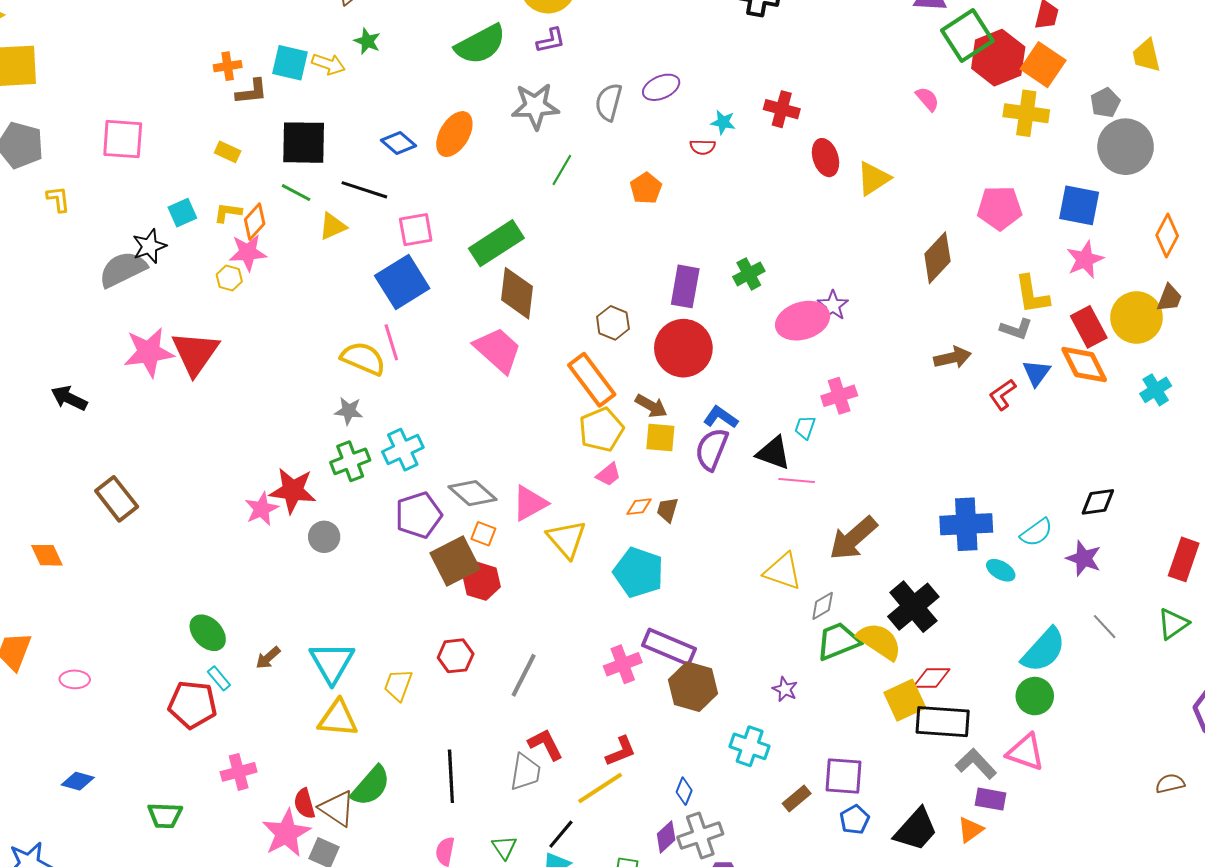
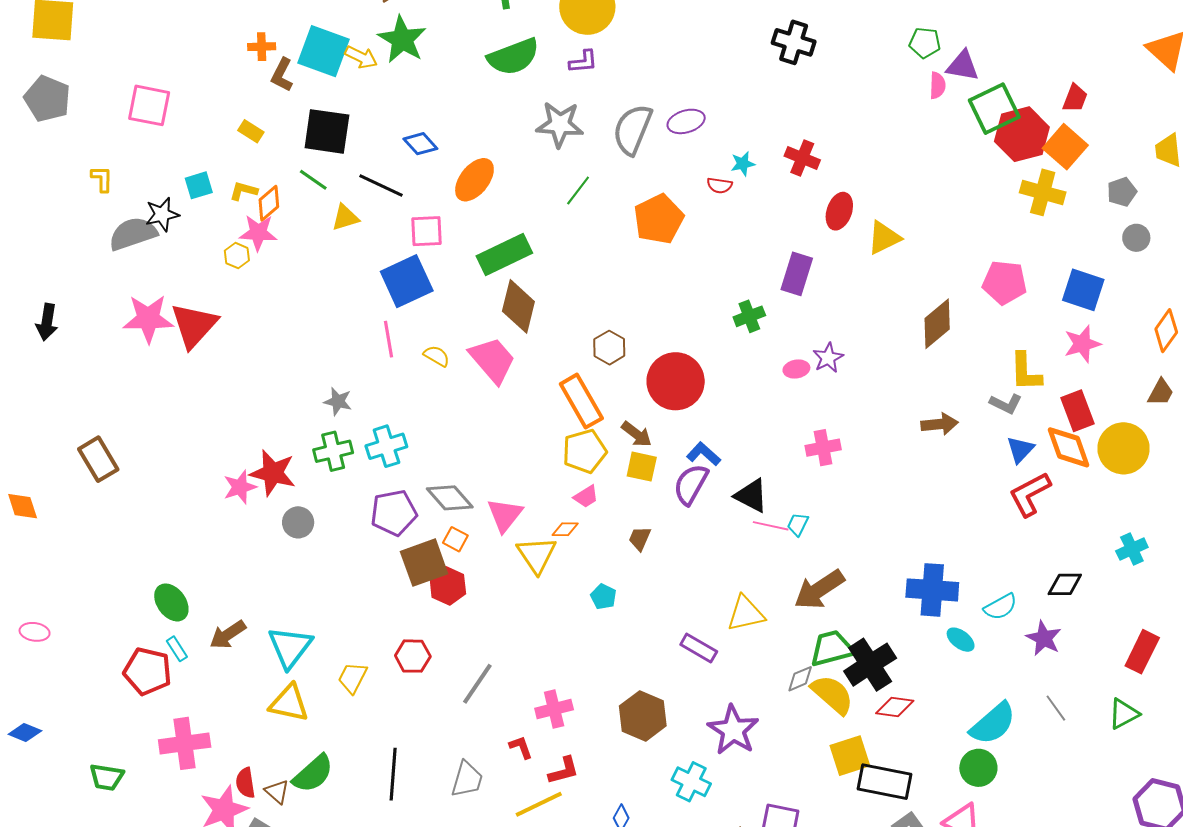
green star: (367, 41) -> (402, 39), size x1.8
cyan square: (290, 63) -> (323, 51), size x1.4
brown L-shape: (252, 92) -> (282, 75), turned 116
pink semicircle: (927, 99) -> (937, 85), moved, turned 36
gray semicircle: (609, 102) -> (633, 129), size x1.4
cyan star: (723, 122) -> (743, 164), turned -30
orange ellipse: (454, 134) -> (474, 180), moved
gray circle: (1126, 147) -> (1136, 238), size x0.5
red ellipse: (826, 158) -> (839, 211), turned 30
orange pentagon: (646, 188) -> (659, 219), size x1.6
yellow L-shape: (58, 199) -> (102, 179), moved
purple rectangle: (685, 286) -> (797, 274), moved
yellow circle: (1136, 317) -> (1124, 448), moved
pink ellipse: (803, 321) -> (796, 369), size x0.5
yellow semicircle: (363, 358) -> (437, 356), moved, size x0.6
cyan cross: (1156, 390) -> (1132, 549), moved
red L-shape: (1003, 394) -> (1030, 494), moved, size x1.5
black arrow: (69, 398) -> (47, 322), moved, turned -114
cyan trapezoid: (805, 427) -> (798, 524), moved
pink triangle: (530, 503) -> (505, 515), turned -30
orange diamond: (639, 507) -> (565, 529), moved
yellow triangle: (783, 571) -> (746, 614), turned -39
cyan pentagon: (639, 572) -> (603, 597), size x0.5
gray diamond: (823, 606) -> (800, 679), moved
green trapezoid: (838, 641) -> (832, 648), moved
purple rectangle: (669, 647) -> (699, 648), moved, size x0.7
brown arrow: (268, 658) -> (228, 635), size x1.4
pink cross: (623, 664) -> (554, 709), moved
red diamond: (932, 678) -> (895, 707), moved
purple star: (785, 689) -> (733, 730), size x2.0
red L-shape: (546, 744) -> (521, 747), moved, size x0.7
pink cross: (239, 772) -> (185, 743), size x1.4
brown triangle: (337, 808) -> (277, 792), size x0.7

